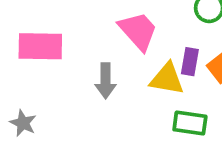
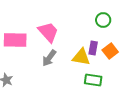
pink trapezoid: (138, 31) -> (48, 32), moved
gray arrow: (106, 81) -> (49, 58), turned 36

